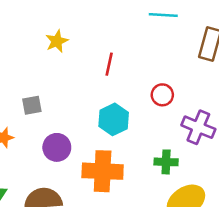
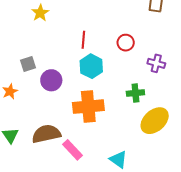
red line: (109, 64) -> (83, 40), moved
purple cross: (198, 127) -> (156, 63), size x0.7
purple circle: (57, 147) -> (51, 80), moved

